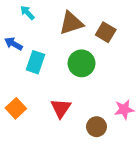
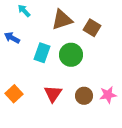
cyan rectangle: (35, 62) -> (42, 53), moved
brown circle: (96, 127) -> (84, 96), moved

